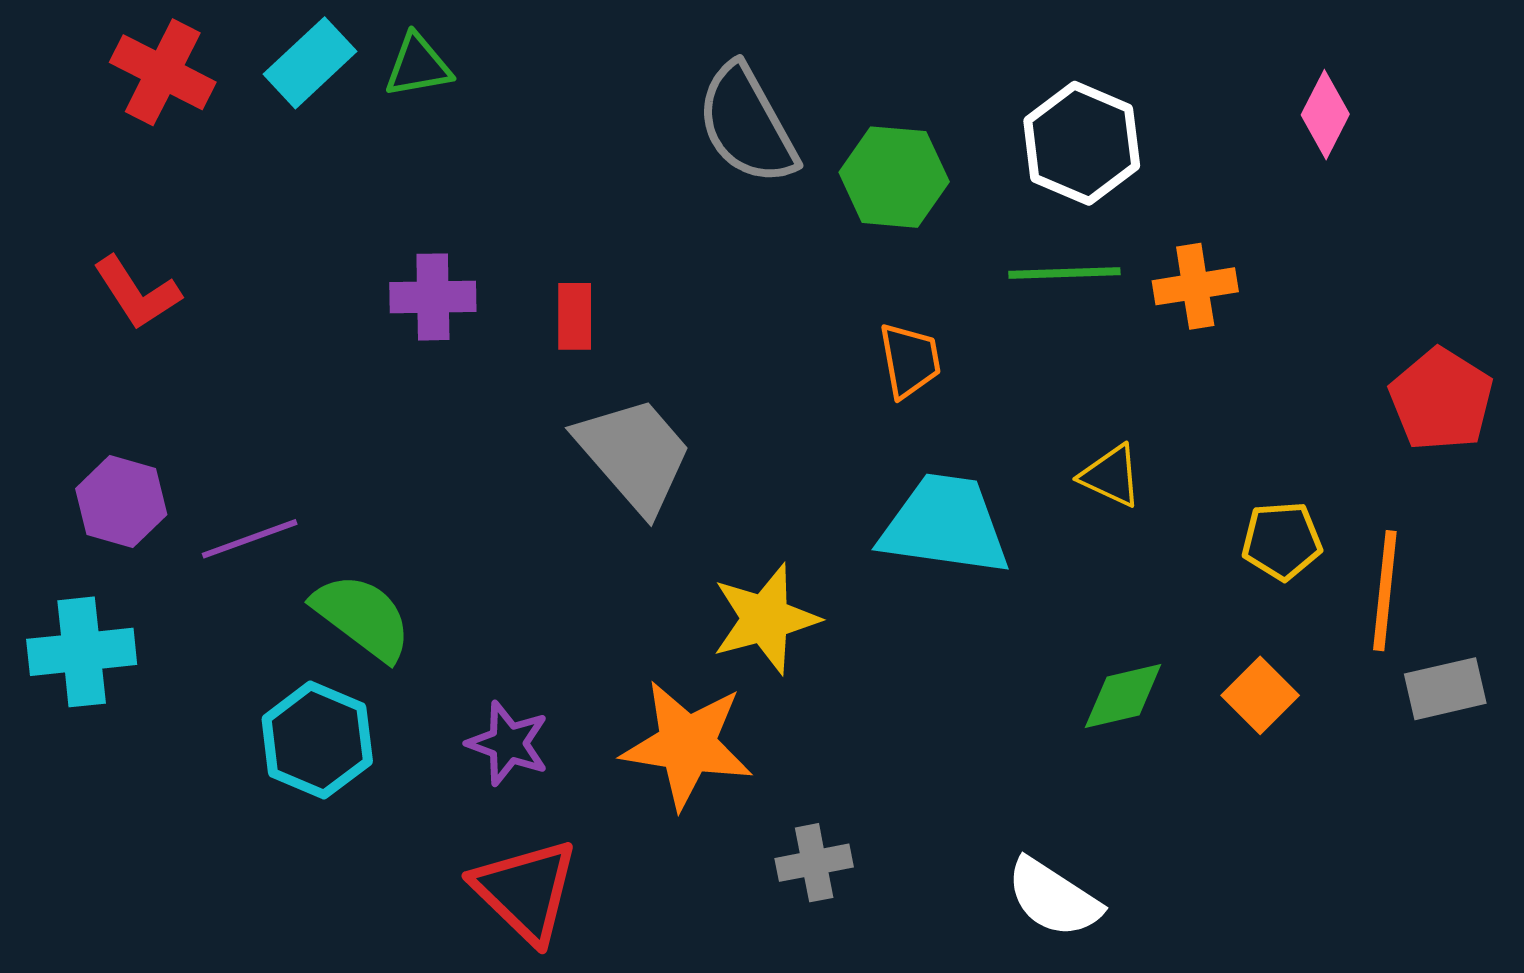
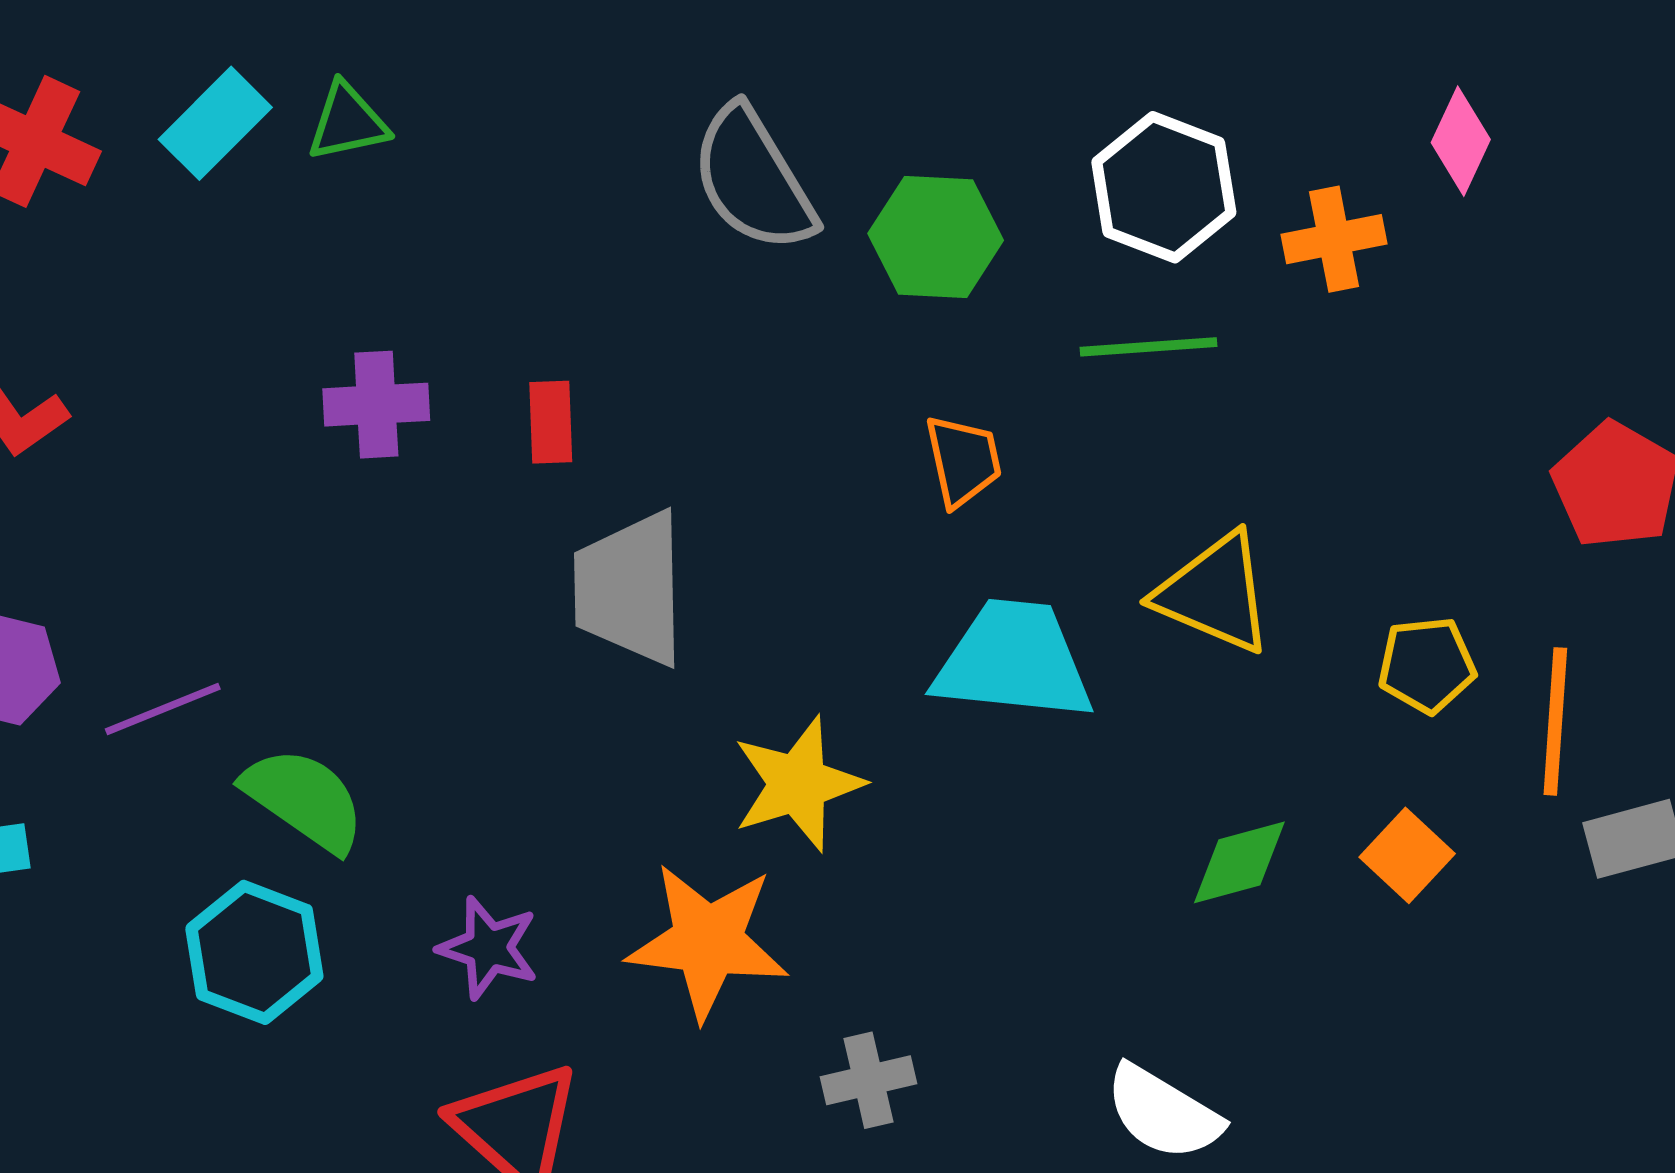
orange cross: (1195, 286) -> (1334, 239), moved
gray trapezoid: (634, 455) -> (630, 588), turned -138
yellow triangle: (1111, 476) -> (1215, 593), size x1.6

